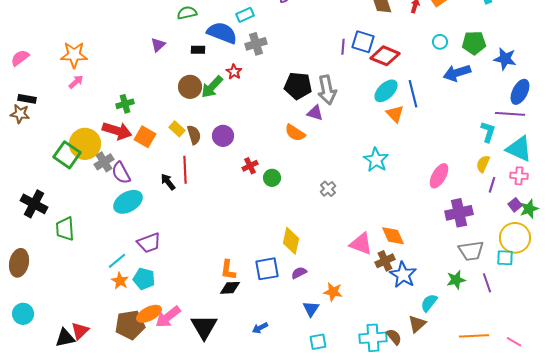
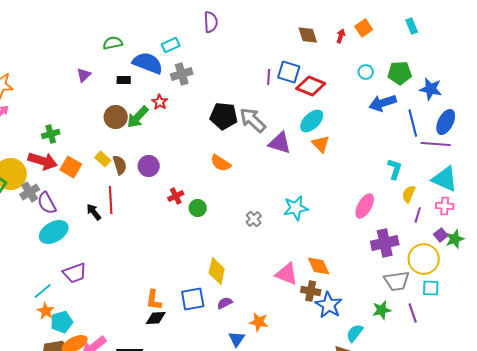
gray arrow: (327, 90) -> (253, 120), turned 144
blue line: (413, 94) -> (413, 123), moved
purple triangle: (315, 113) -> (280, 143), moved, size x1.4
cyan L-shape: (488, 132) -> (395, 169), moved
cyan star: (376, 160) -> (296, 208), moved, turned 30
yellow circle: (515, 238) -> (424, 259), moved
brown cross: (385, 261) -> (311, 291), turned 36
cyan pentagon: (144, 279) -> (62, 322), moved, turned -30

